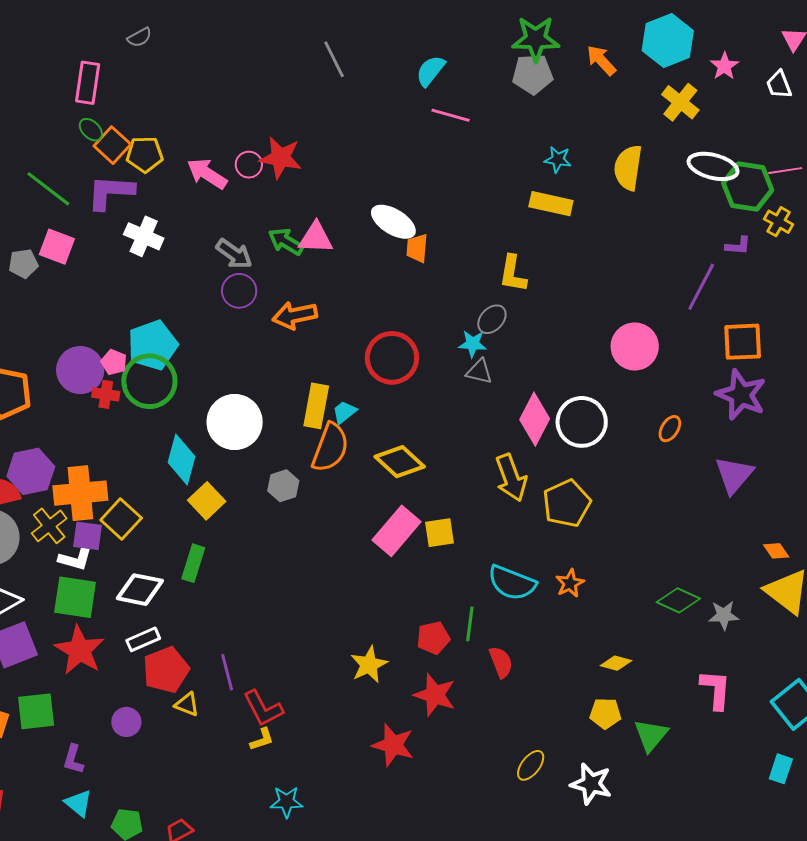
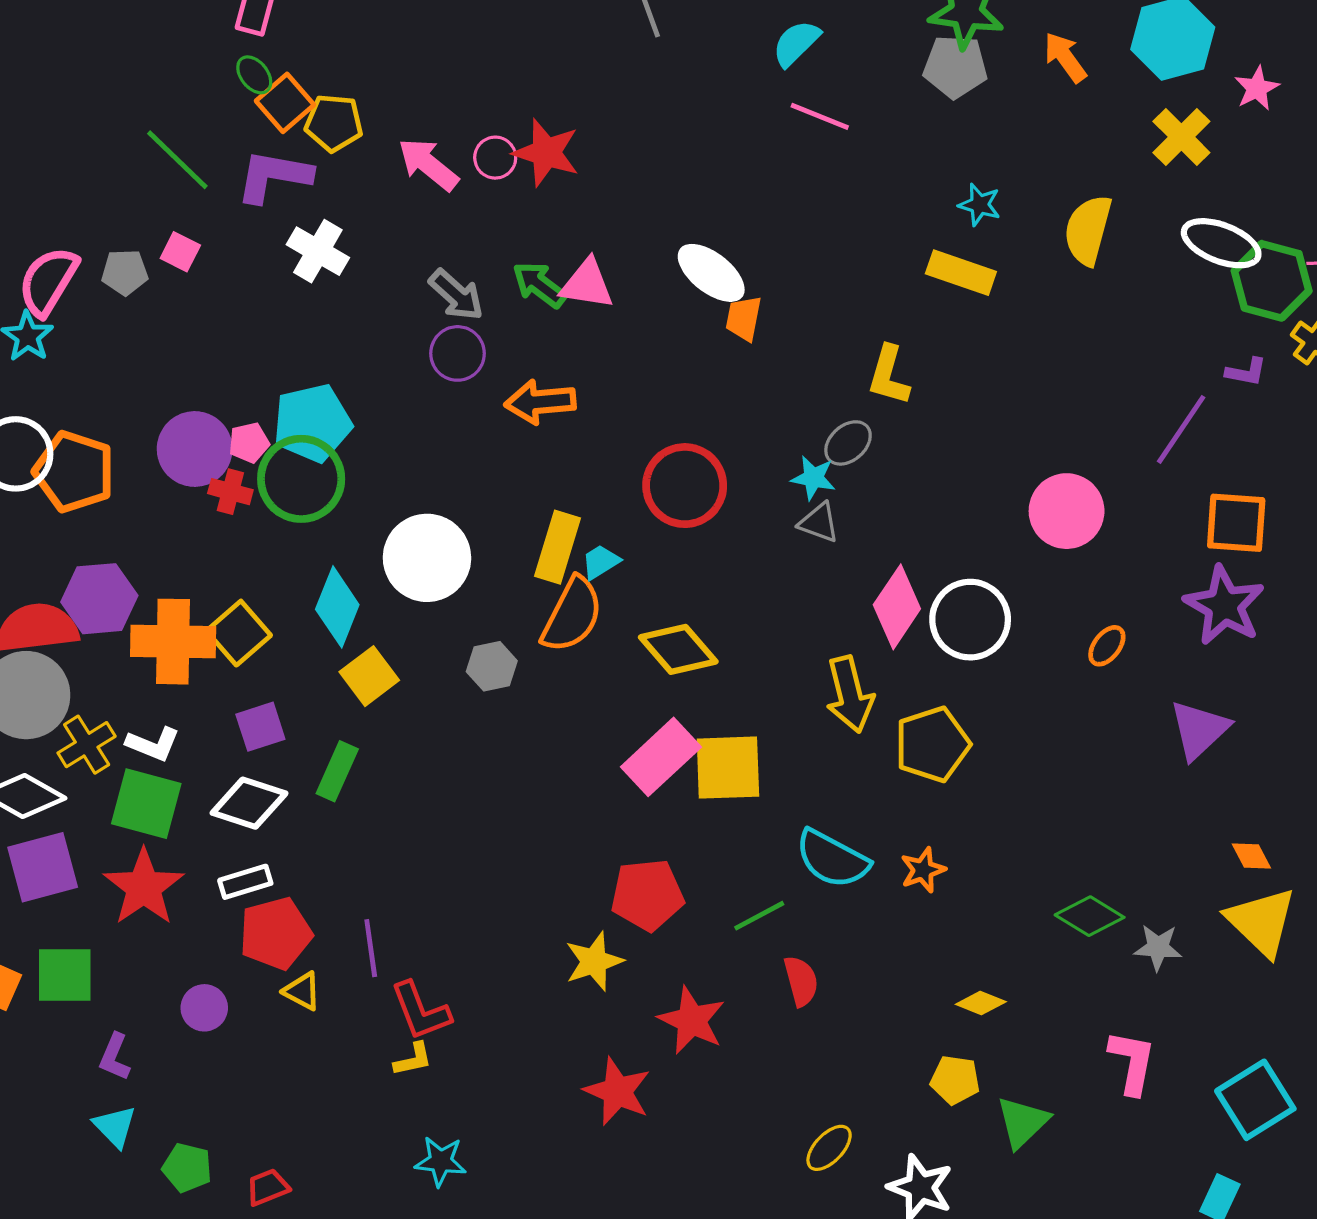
pink square: (57, 247) -> (180, 252), size x0.7
pink pentagon: (114, 362) -> (249, 443), turned 30
yellow square: (121, 519) -> (239, 633), moved
yellow cross: (49, 526) -> (87, 745), moved
yellow square: (440, 533) -> (728, 768), size x1.5
purple square: (87, 536) -> (260, 727), moved, turned -32
green line: (470, 624) -> (759, 916), turned 48
red pentagon: (433, 638) -> (647, 895), moved, size x1.4

